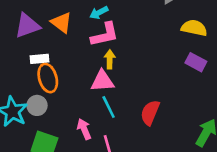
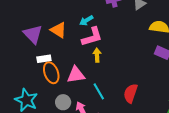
purple triangle: (27, 26) -> (33, 34), turned -50
pink triangle: (102, 81) -> (76, 75), moved
gray circle: (37, 105) -> (63, 102), moved

